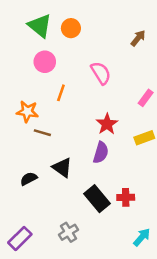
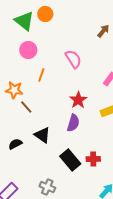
orange circle: (71, 28) -> (45, 14), moved
brown line: (42, 133) -> (26, 107), turned 32
gray cross: (68, 232) -> (47, 187), turned -35

